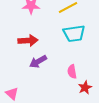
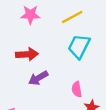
cyan trapezoid: (74, 34) -> (79, 46), turned 125

